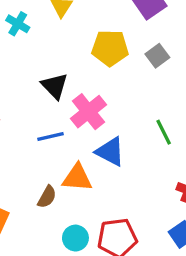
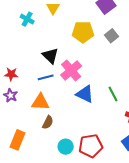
green line: (164, 132) -> (113, 94), moved
blue line: (50, 136) -> (46, 77), moved
orange triangle: (77, 178) -> (40, 102), moved

